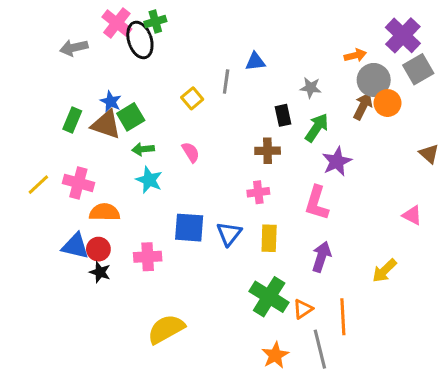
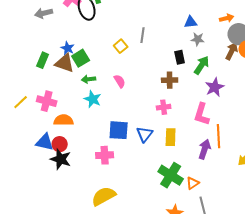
blue triangle: (255, 62) -> (191, 22), moved
pink cross: (148, 257) -> (105, 155), moved
black star: (100, 272) -> (61, 159), size x1.5
orange line: (343, 317) -> (219, 136), moved

